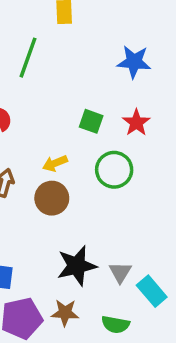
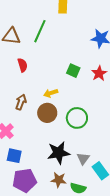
green circle: (114, 170) -> (77, 118), moved
brown star: (65, 313) -> (59, 180), moved

